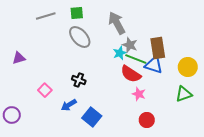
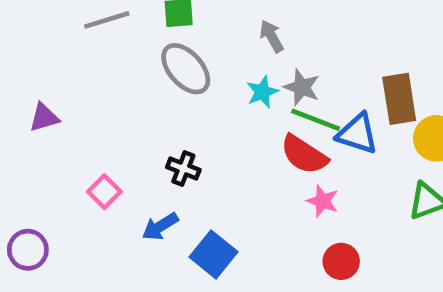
gray arrow: (117, 23) -> (272, 36), size x0.6
brown rectangle: (158, 48) -> (399, 99), moved
cyan star: (120, 53) -> (262, 92), moved

